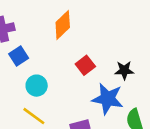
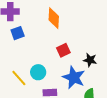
orange diamond: (63, 25) -> (54, 18), turned -55
cyan circle: (37, 86) -> (38, 72), moved

